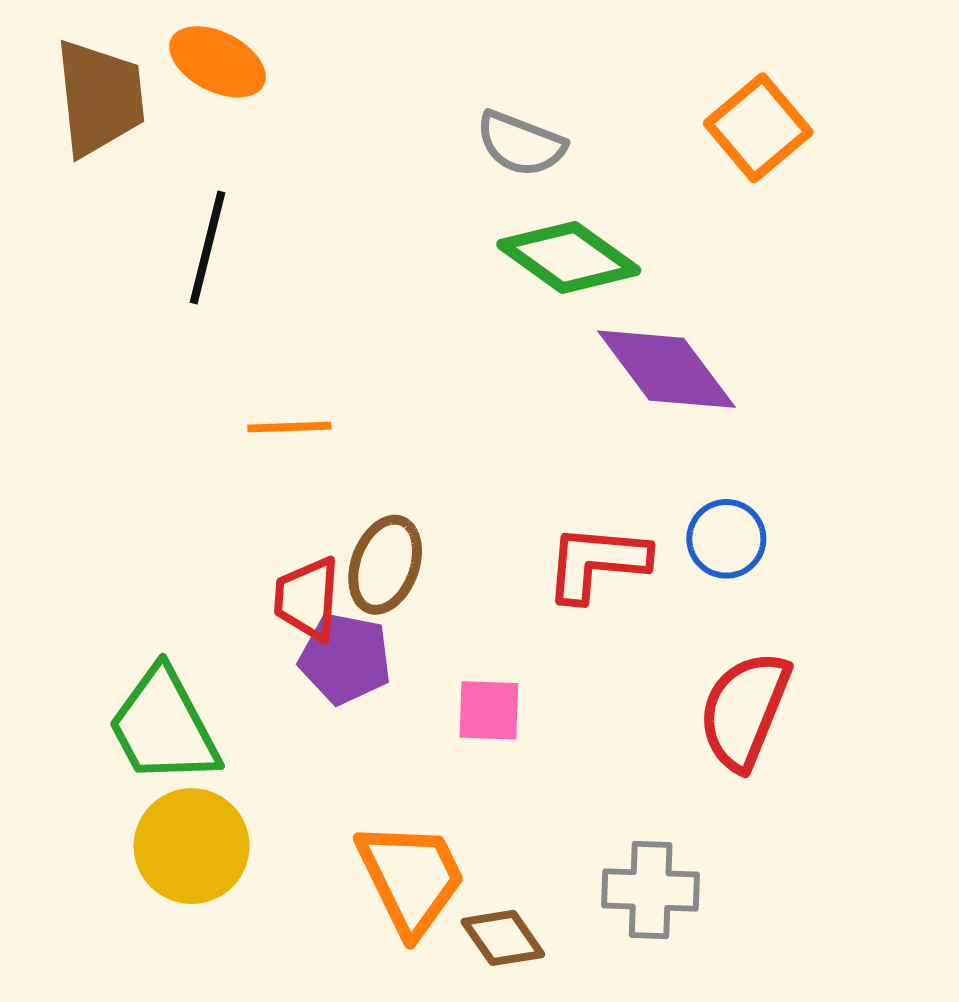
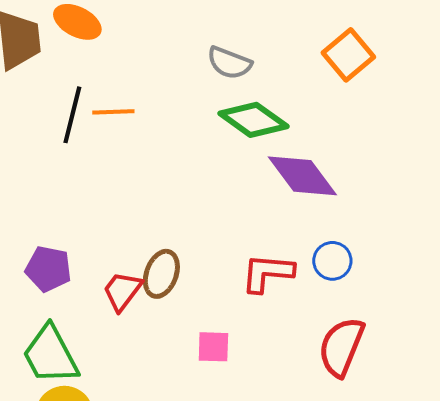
orange line: (289, 427) -> (113, 112), moved
red trapezoid: (307, 599) -> (122, 291), turned 33
purple pentagon: (345, 659) -> (48, 269), moved

